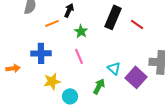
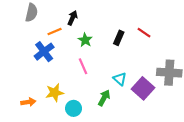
black rectangle: (113, 17) -> (119, 38), moved, size x0.6
blue cross: (41, 53) -> (44, 52), moved, turned -36
orange arrow: (13, 68) -> (28, 102), moved

